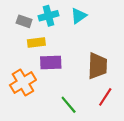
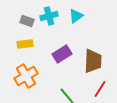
yellow rectangle: (36, 42) -> (25, 44), moved
purple rectangle: (51, 62) -> (62, 54), moved, turned -30

